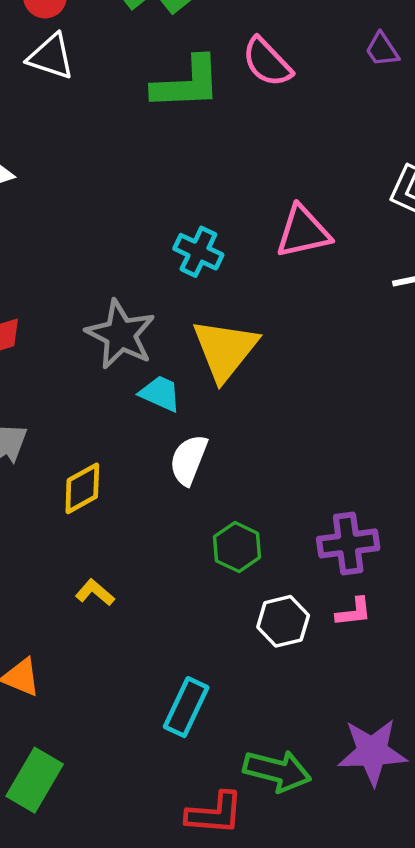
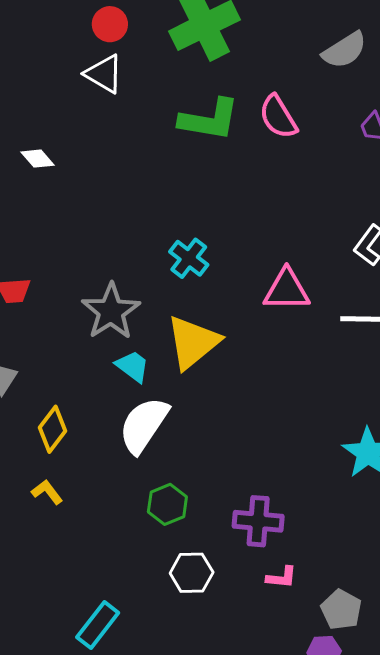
pink triangle: (303, 232) -> (287, 290), moved
white semicircle: (189, 460) -> (144, 425), size x1.4
yellow diamond: (82, 488) -> (53, 429), turned -36
yellow L-shape: (95, 593) -> (47, 492), moved
pink L-shape: (354, 612) -> (282, 577), moved

